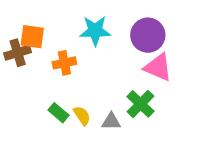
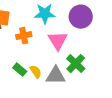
pink triangle: (158, 67) -> (58, 41), moved, turned 35
gray triangle: (111, 121) -> (56, 76), size x1.5

